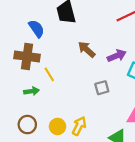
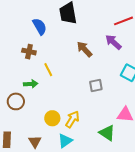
brown cross: (27, 56) -> (29, 52), size x0.6
purple arrow: (117, 56) -> (113, 42), moved, turned -120
brown circle: (27, 125) -> (16, 101), moved

